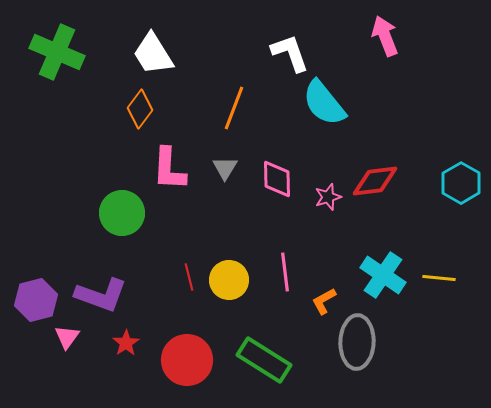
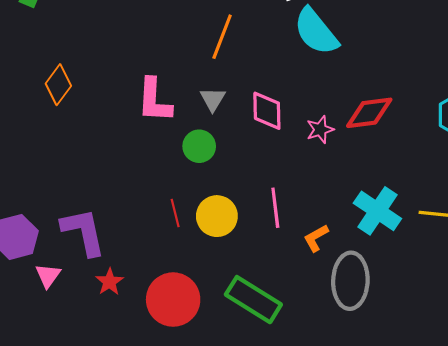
orange diamond: (140, 109) -> (58, 85), moved
green circle: (122, 213) -> (199, 146), moved, size x0.7
purple L-shape: (101, 295) -> (83, 232), turned -122

